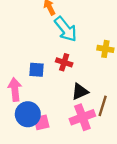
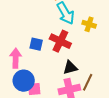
yellow cross: (105, 49) -> (89, 24), moved
red cross: (64, 62) -> (60, 41), size x1.5

